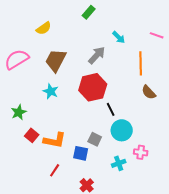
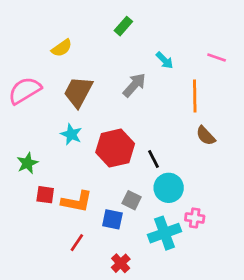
red hexagon: (93, 87) -> (115, 148), moved
red square: (32, 135) -> (45, 195), turned -32
cyan cross: (119, 163) -> (165, 233), size x1.6

